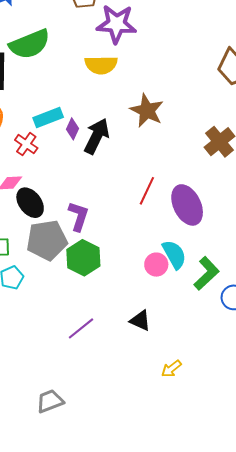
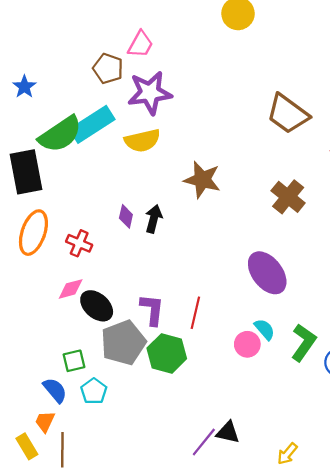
cyan rectangle: (48, 118) -> (92, 124), moved, size x1.4
black arrow: (97, 136) -> (154, 219), size x0.7
red line: (147, 191) -> (195, 313), moved
cyan semicircle: (174, 254) -> (265, 329), size x0.7
black triangle: (140, 321) -> (228, 432), moved
purple line: (81, 328) -> (204, 442), moved

